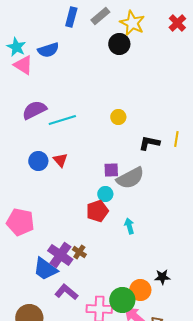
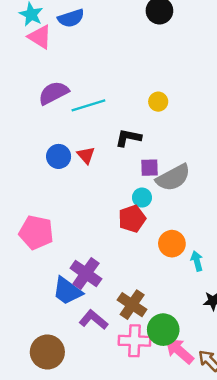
black L-shape: (149, 143) -> (128, 138), moved
cyan arrow: (129, 226) -> (197, 261), moved
brown cross: (79, 252) -> (132, 305), moved, size x1.6
orange circle: (140, 290) -> (172, 244), moved

